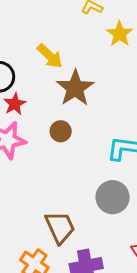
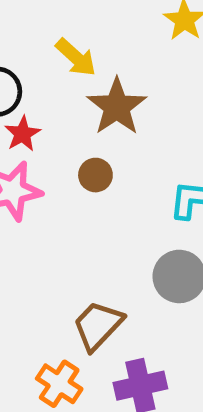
brown trapezoid: (60, 227) -> (98, 325), turned -111

